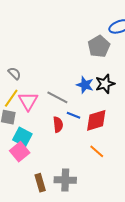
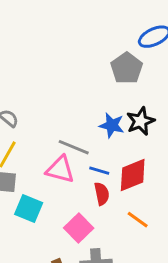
pink triangle: (28, 101) -> (60, 169), moved, turned -40
red semicircle: (58, 125) -> (102, 194), moved
pink square: (20, 152) -> (79, 228), moved

